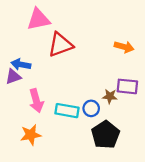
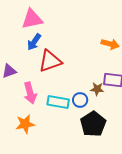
red triangle: (60, 45) -> (50, 61), moved
blue arrow: (21, 64) -> (34, 42), moved, turned -66

